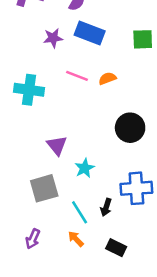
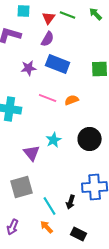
cyan star: (85, 168) -> (54, 140), moved

